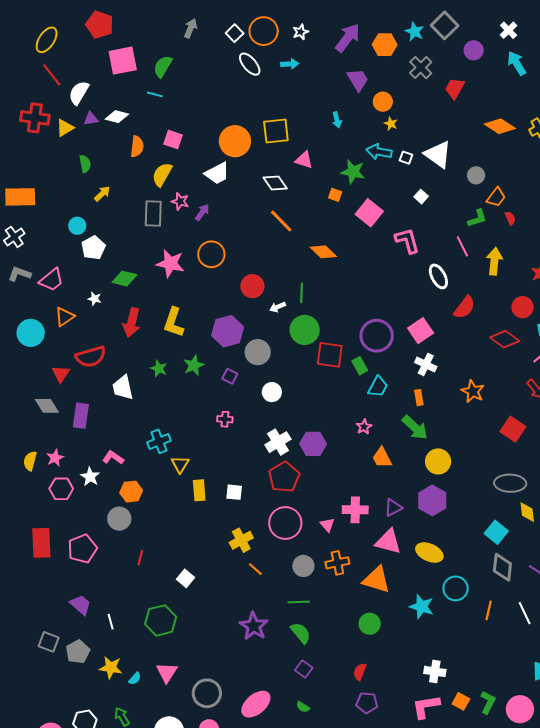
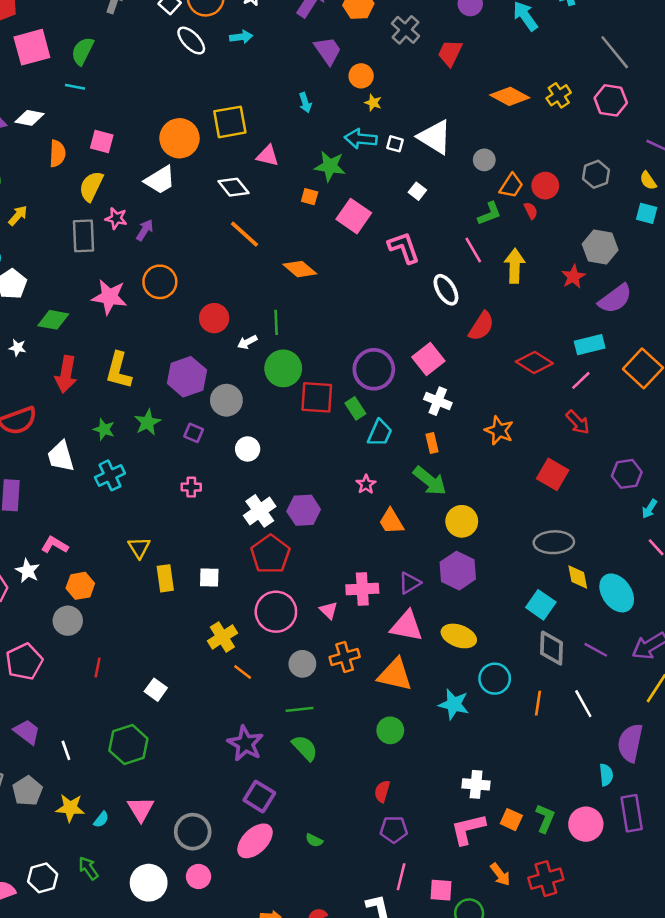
red circle: (523, 307) -> (545, 186), moved
cyan cross: (159, 441) -> (110, 475), moved
purple square: (304, 669) -> (259, 797), moved, size x1.4

